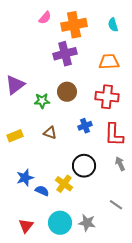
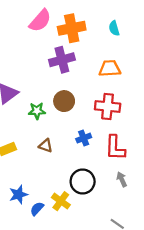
pink semicircle: (45, 18) -> (40, 21), size x1.6
blue semicircle: (42, 191) -> (37, 209), turned -72

